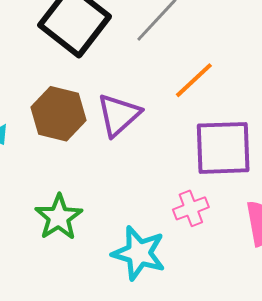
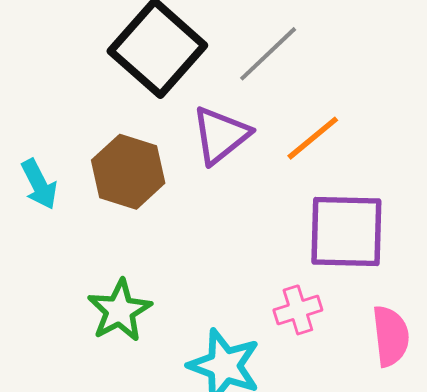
purple triangle: (119, 115) -> (221, 135), moved

